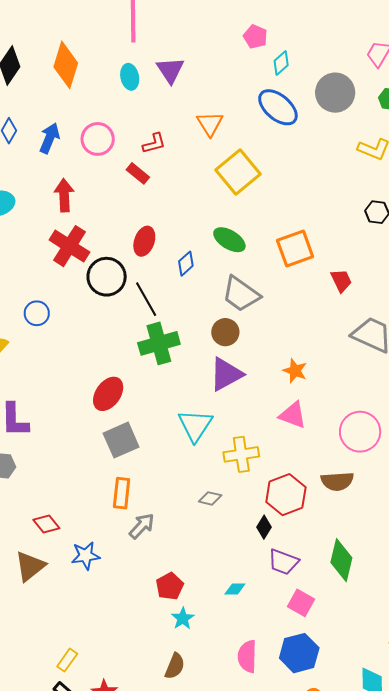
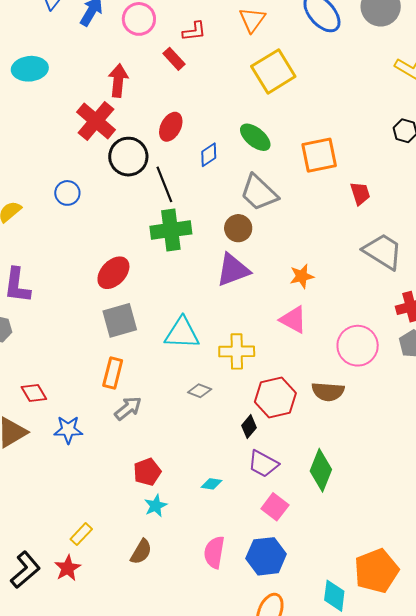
red arrow: (64, 195) -> (118, 81), moved
blue circle: (37, 313) -> (67, 193), moved
orange star: (295, 371) -> (302, 276), turned 30
cyan triangle: (195, 425) -> (182, 333), moved, turned 51
yellow rectangle: (67, 660) -> (81, 534), moved

